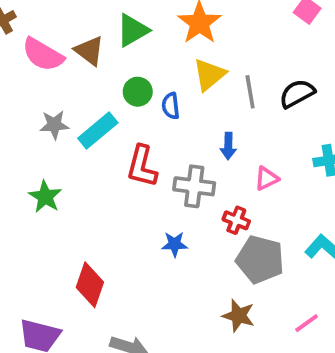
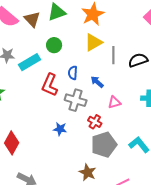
blue semicircle: (171, 106) -> (73, 73), moved
blue arrow: (228, 146) -> (97, 82), turned 120
gray pentagon: (260, 260) -> (104, 145), turned 30

